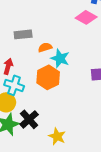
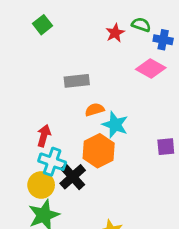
gray rectangle: (23, 34) -> (77, 81), moved
black cross: (29, 119) -> (73, 177), moved

